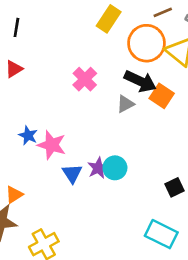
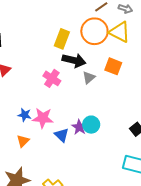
yellow rectangle: (109, 19) -> (62, 39), moved
pink cross: (85, 79) -> (52, 78), moved
black arrow: (140, 81) -> (74, 60), moved
orange triangle: (14, 195) -> (23, 141), moved

